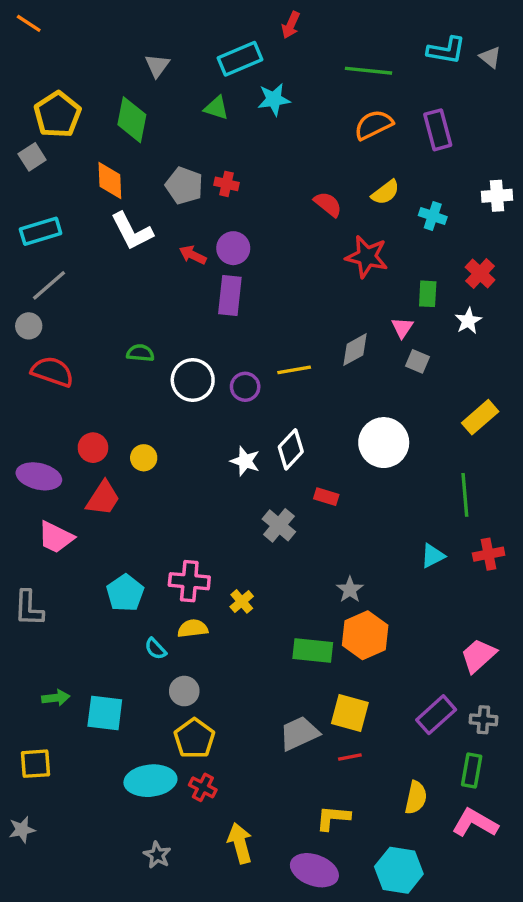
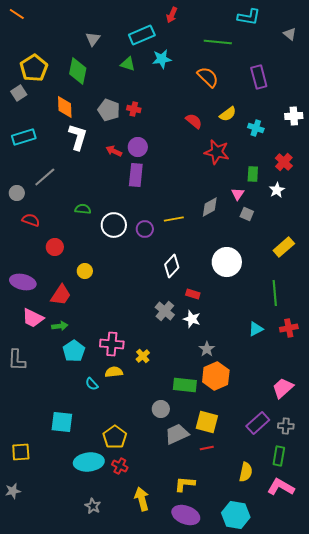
cyan L-shape: (446, 50) -> (249, 17), moved
orange semicircle: (374, 125) -> (208, 77), moved, turned 70
white L-shape: (132, 231) -> (78, 137), turned -136
gray line: (49, 285) -> (45, 177), moved
red semicircle: (52, 372) -> (31, 220), size x0.7
red circle: (93, 448) -> (55, 247), moved
white star: (245, 461) -> (192, 319), moved
gray circle: (184, 691) -> (161, 409), moved
green arrow: (56, 698) -> (60, 326), moved
yellow L-shape: (333, 818) -> (185, 484), moved

